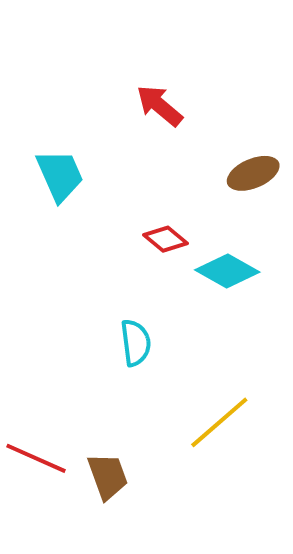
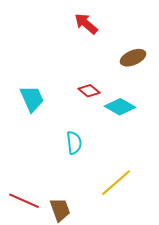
cyan trapezoid: (60, 175) -> (32, 99), moved

